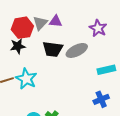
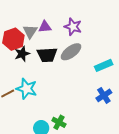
purple star: (98, 28) -> (73, 27), moved
black star: (18, 46) -> (22, 54), moved

